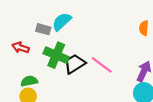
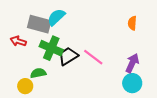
gray rectangle: (43, 29) -> (39, 24), size x1.6
green semicircle: (29, 81) -> (38, 73), moved

